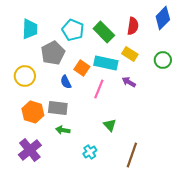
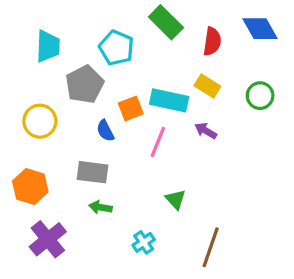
blue diamond: (163, 18) -> (260, 29), turned -75
green rectangle: (104, 32) -> (166, 22), moved
orange square: (82, 68) -> (131, 108), turned 35
orange hexagon: (33, 112) -> (30, 187), moved

